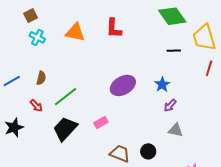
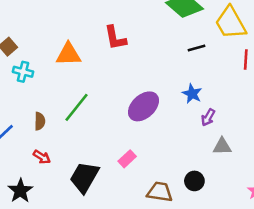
green line: (65, 97) -> (77, 107), moved

